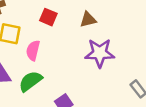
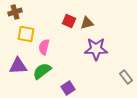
red square: (48, 17) -> (69, 21), moved

